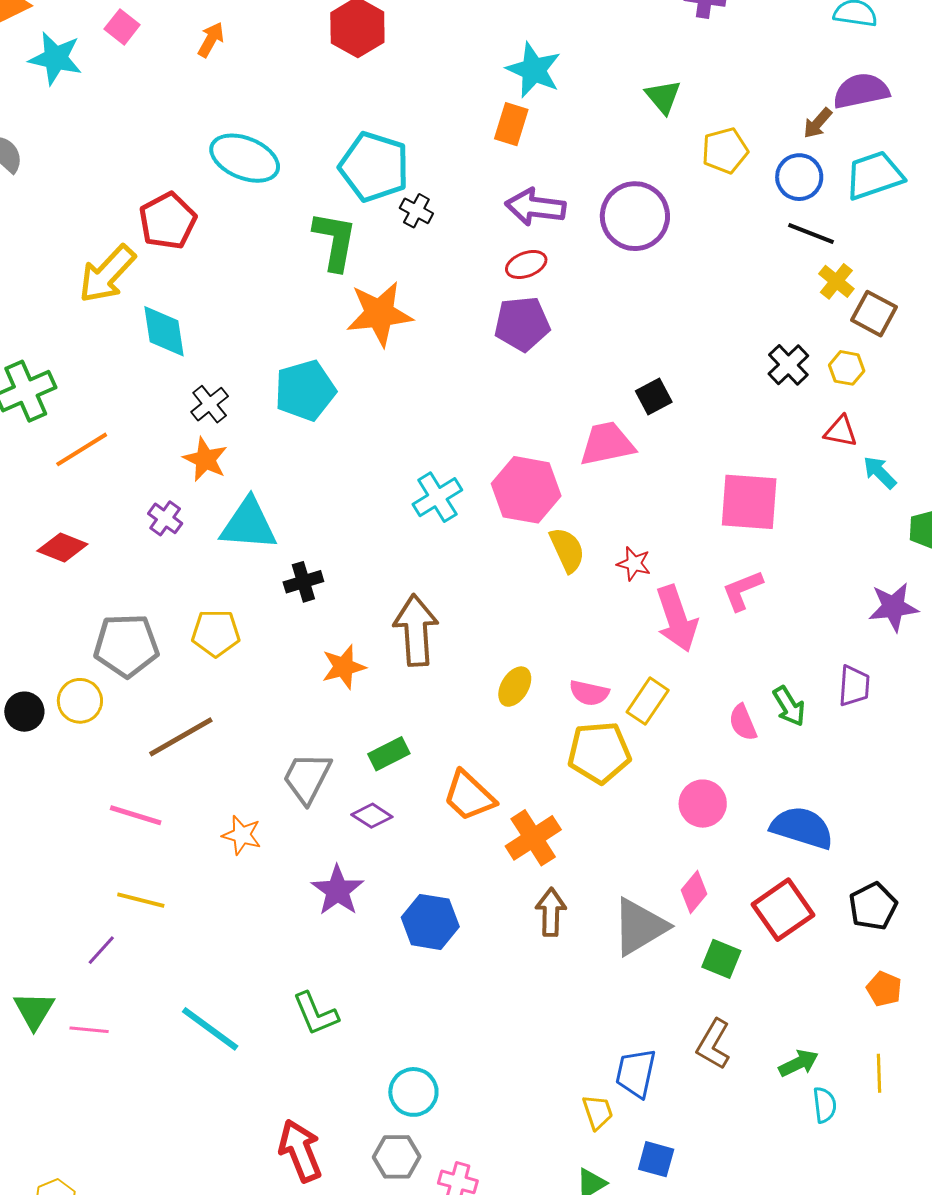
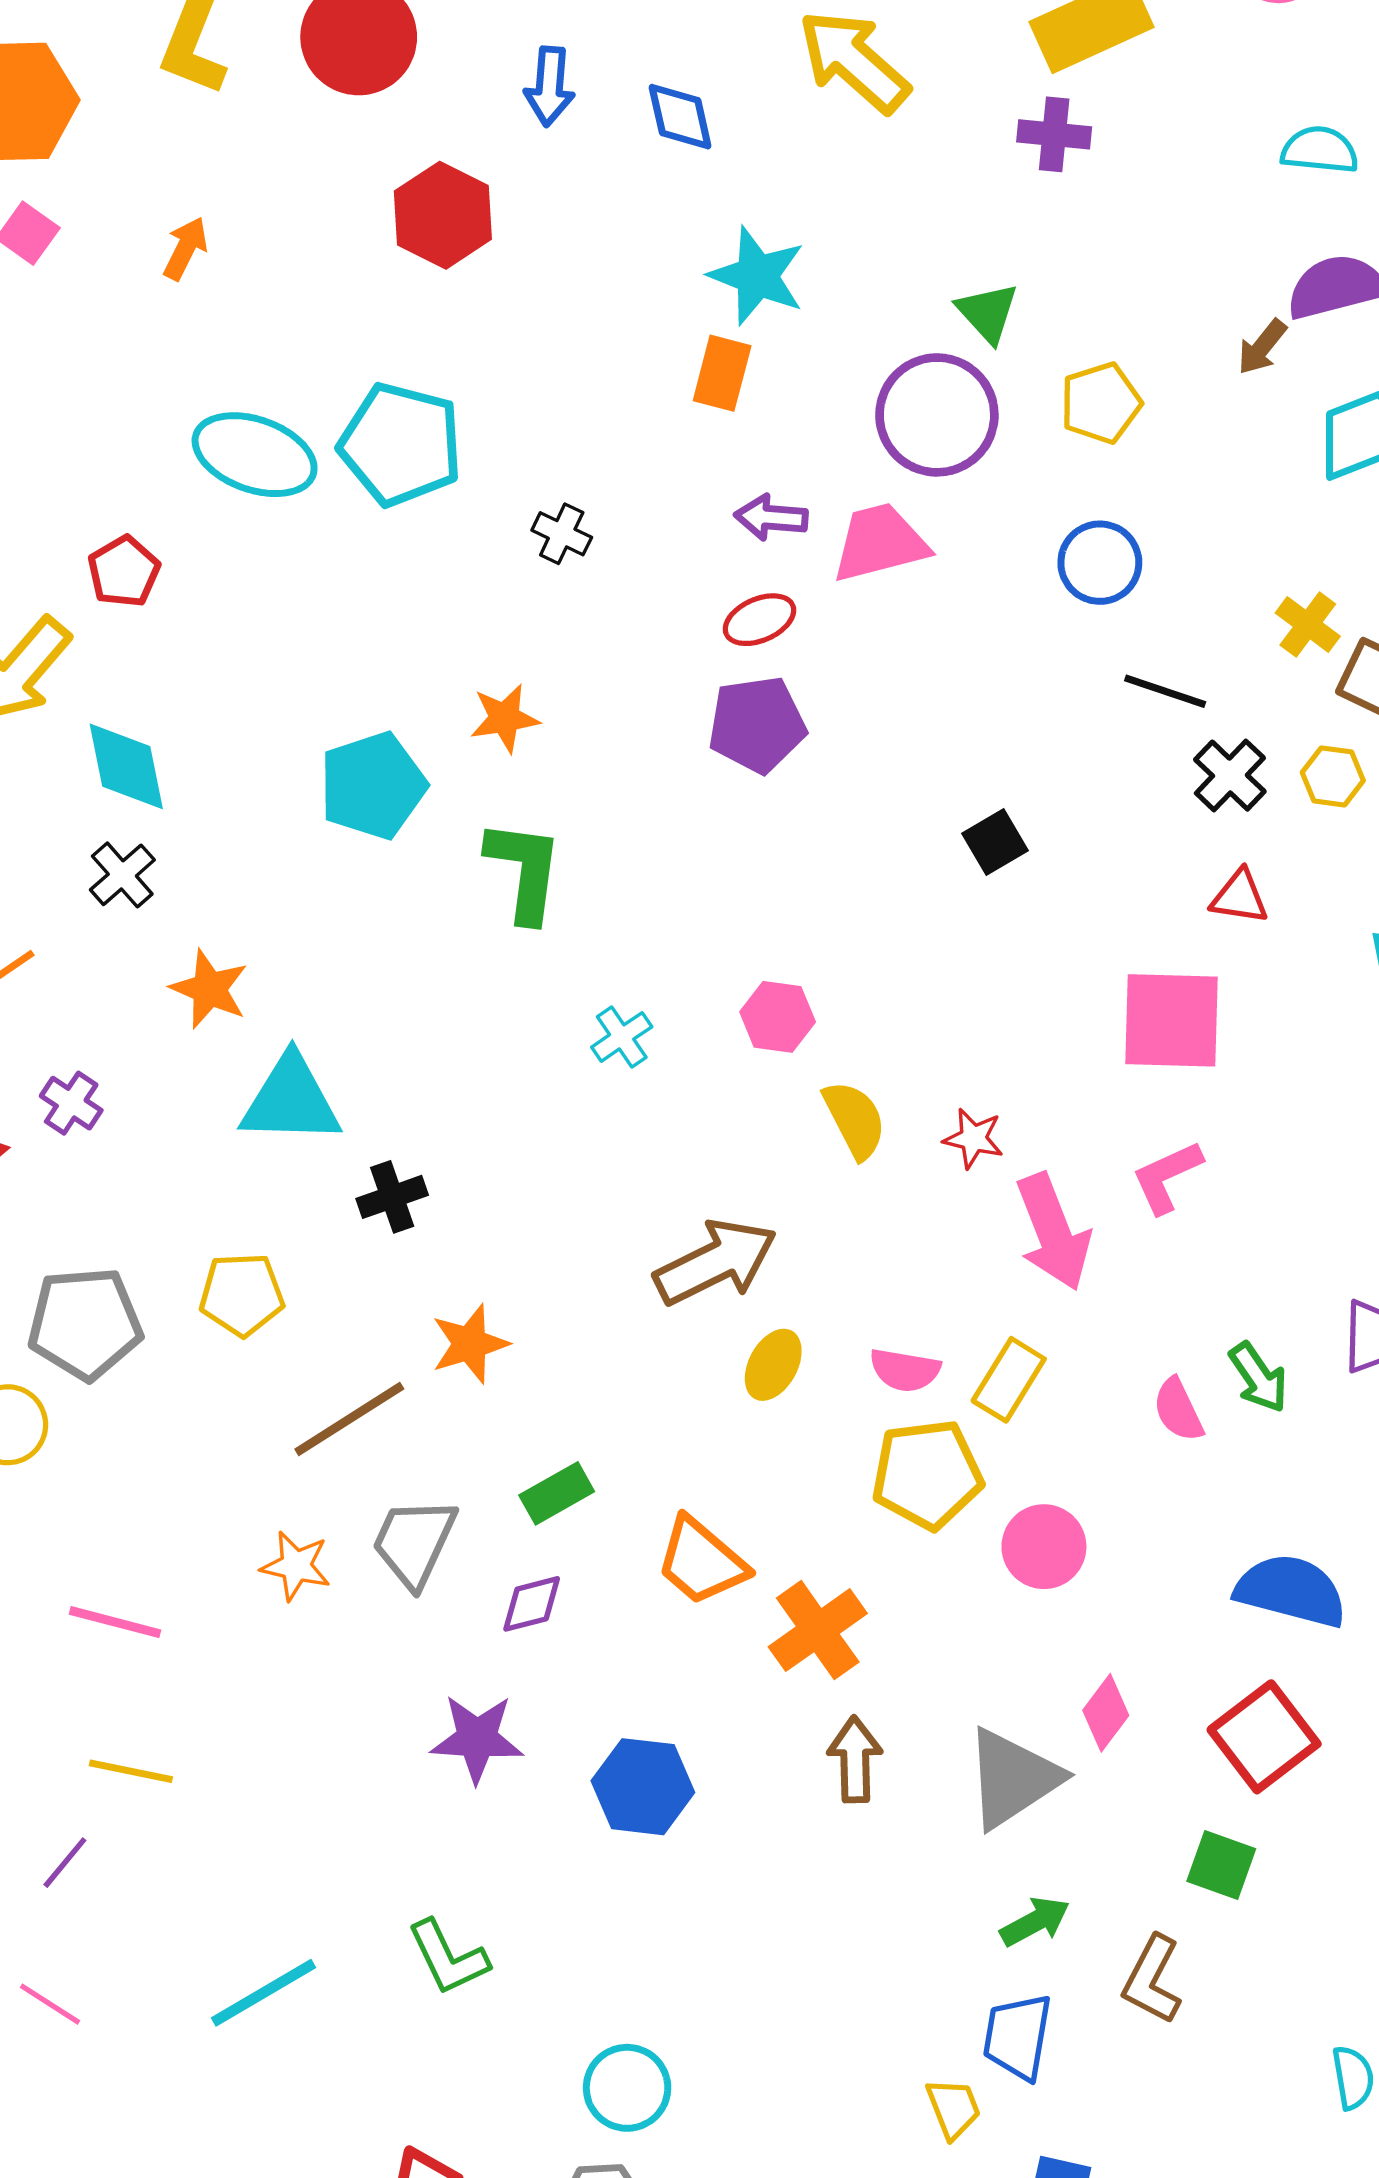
cyan pentagon: (374, 167) -> (401, 444), moved
blue circle: (799, 177) -> (1100, 563), moved
purple arrow: (535, 207) -> (771, 517), size x0.7
purple circle: (635, 216) -> (937, 415), moved
red pentagon: (168, 221) -> (124, 572), size x0.7
black line: (811, 234) -> (1165, 691), moved
green L-shape: (335, 241) -> (524, 871), moved
orange star: (379, 314) -> (505, 718), size x0.6
cyan pentagon: (305, 390) -> (373, 786), moved
black cross: (210, 404) -> (122, 875), moved
red triangle: (841, 431) -> (1240, 897), moved
pink trapezoid: (607, 444) -> (880, 543), moved
pink hexagon: (526, 490) -> (778, 1017), size x0.6
cyan cross: (437, 497) -> (622, 1037), size x0.7
purple cross: (165, 518) -> (71, 1103), moved
brown arrow: (416, 630) -> (716, 1262), moved, turned 70
brown line: (181, 737) -> (349, 1419), moved
pink circle: (703, 804) -> (1044, 1547), moved
purple diamond: (372, 816) -> (532, 1604), turned -45
orange star: (242, 835) -> (296, 1566), moved
purple star: (338, 890) -> (477, 1739), turned -30
green square: (721, 959) -> (1221, 1865), moved
cyan line: (210, 1029) -> (263, 1993), turned -64
pink line: (89, 1030) -> (50, 2004), turned 30
green arrow: (799, 1063) -> (1035, 1922), moved

